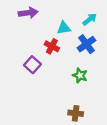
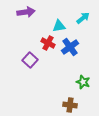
blue cross: (86, 44) -> (70, 47), moved
green star: (80, 75) -> (83, 82), moved

